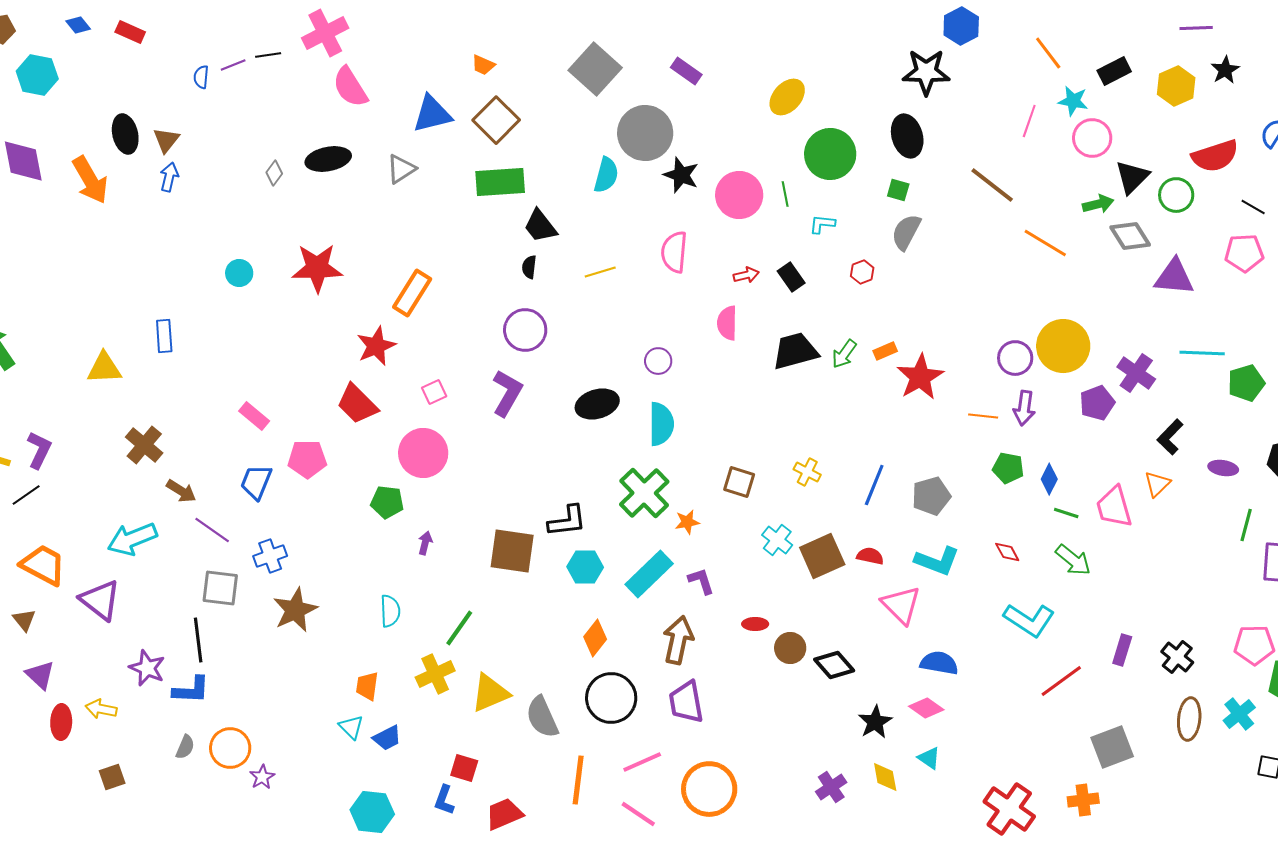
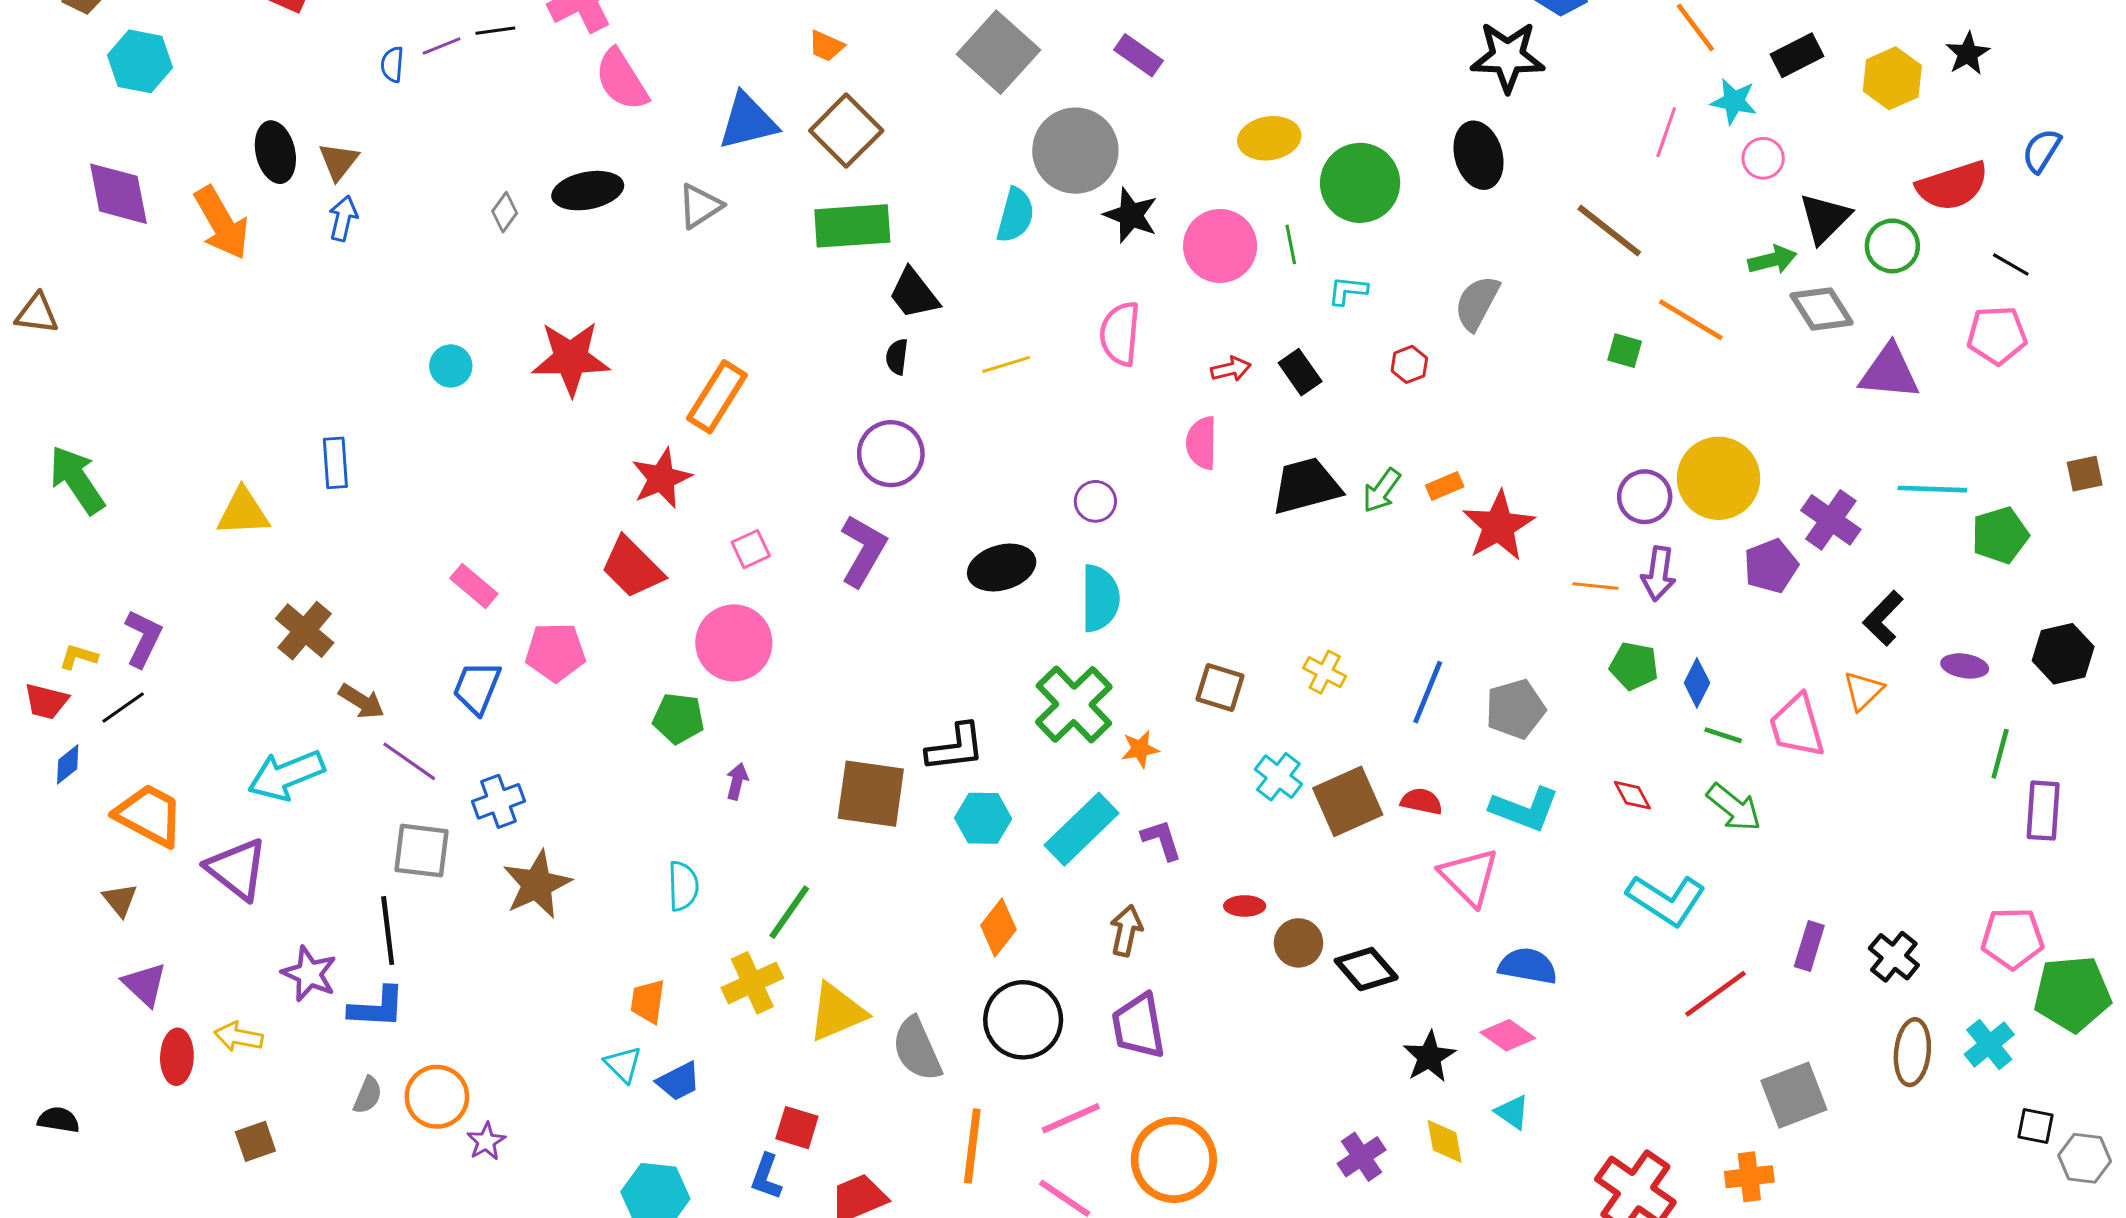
yellow ellipse: (787, 97) -> (1269, 138), moved, turned 39
pink circle: (1092, 138) -> (1763, 158), size x0.7
green square: (898, 190) -> (1625, 351), moved
brown arrow: (678, 640) -> (1126, 931), size x0.7

